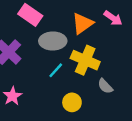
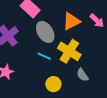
gray ellipse: (53, 41) -> (45, 32), turned 50
cyan line: (56, 70) -> (44, 56), turned 64

